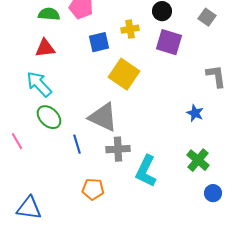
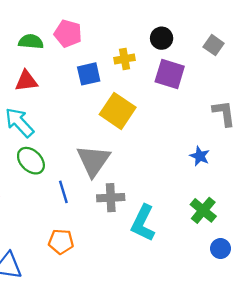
gray triangle: (103, 117) -> (93, 161), turned 40
orange pentagon: (93, 189) -> (61, 242), moved

